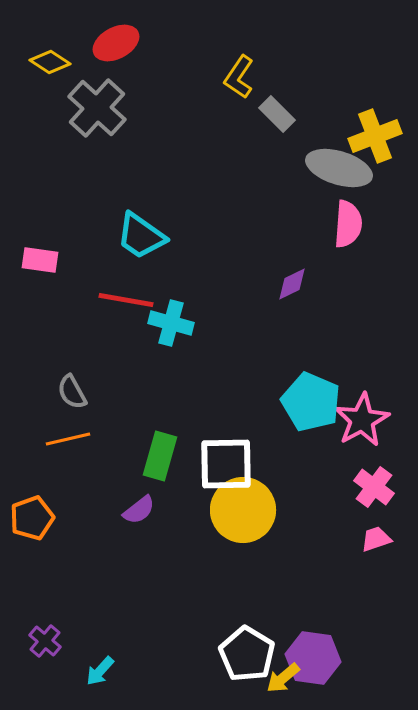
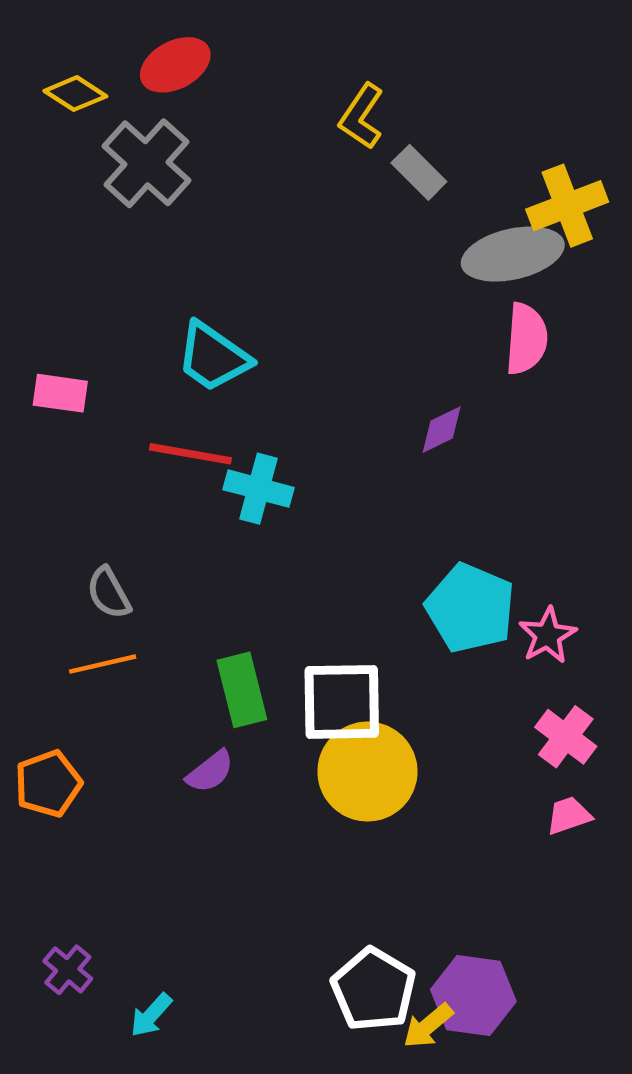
gray ellipse: (339, 168) -> (513, 254), turned -30
pink star: (362, 420) -> (548, 635), size x0.7
green rectangle: (160, 456) -> (242, 690), turned -30

